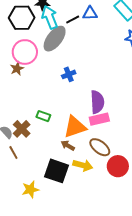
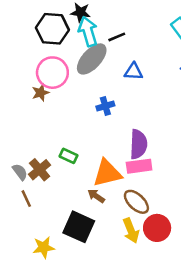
blue triangle: (90, 13) -> (134, 72), moved
yellow arrow: (83, 165) -> (131, 231), moved, turned 48

